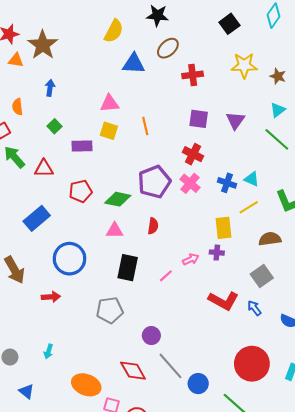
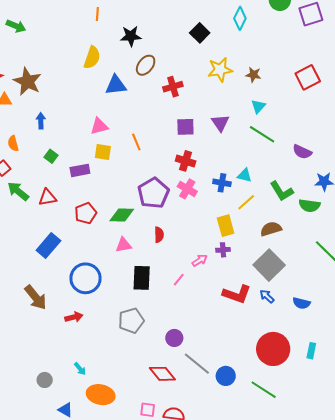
gray square: (262, 276) -> (269, 265), size x1.4
cyan arrow: (48, 351) -> (80, 369), turned -48
orange ellipse: (86, 385) -> (101, 395), moved

